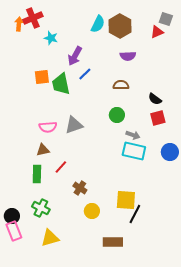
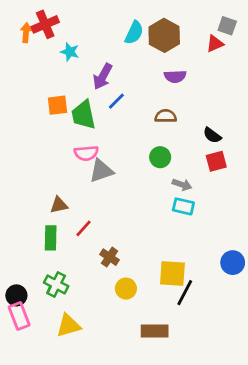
pink semicircle: (48, 127) -> (86, 153), moved
cyan rectangle: (134, 151) -> (183, 206), size x0.7
blue circle: (170, 152) -> (233, 263), moved

